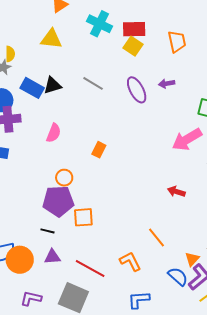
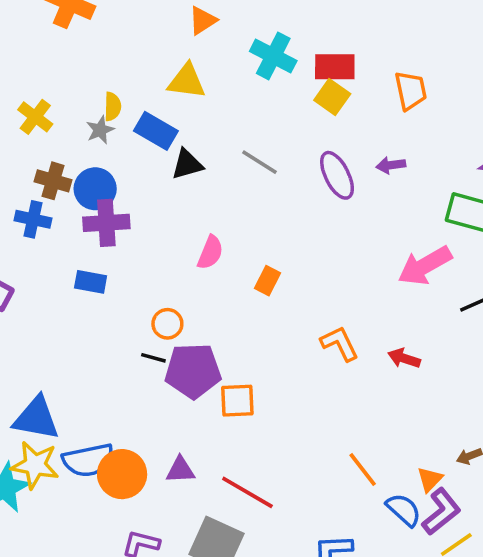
blue rectangle: (32, 88) -> (156, 131), moved
pink semicircle: (54, 133) -> (210, 252), moved
orange circle: (64, 178) -> (167, 324), moved
black line: (47, 231) -> (153, 358), moved
orange line: (157, 237) -> (363, 469), moved
orange L-shape: (130, 261) -> (340, 343), moved

